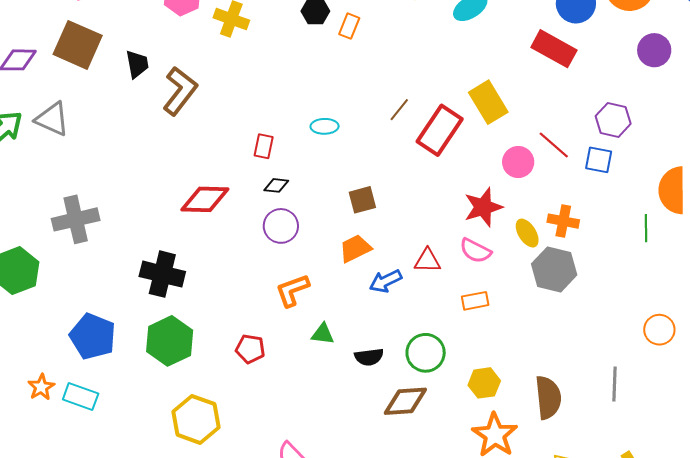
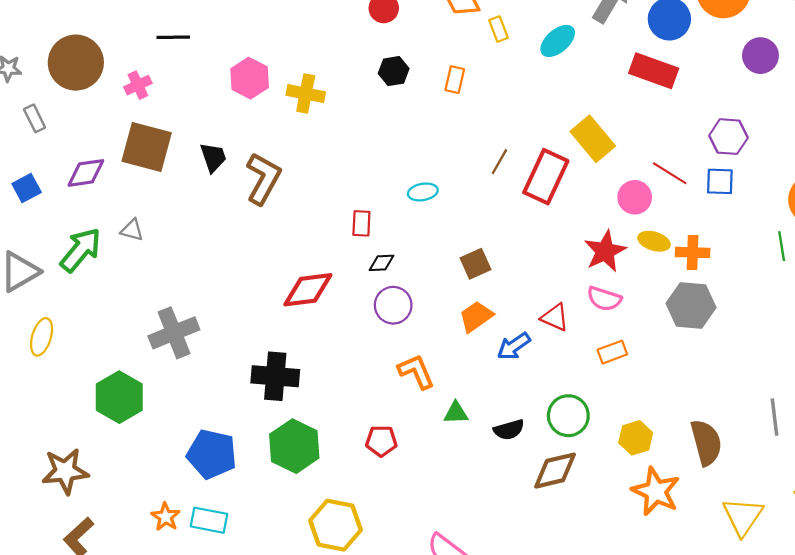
orange rectangle: (349, 26) -> (455, 80), moved
gray triangle: (52, 119) -> (132, 230), size x0.6
yellow ellipse: (527, 233) -> (654, 241), moved, turned -32
red triangle: (427, 261) -> (555, 317), turned 32
orange L-shape: (292, 290) -> (416, 372), turned 96

